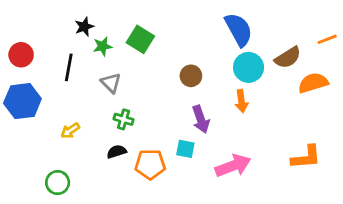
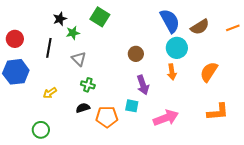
green square: (140, 39) -> (100, 17), moved
brown semicircle: (288, 58) -> (200, 27), moved
orange semicircle: (313, 83) -> (209, 72), moved, turned -40

